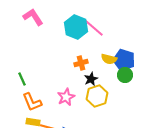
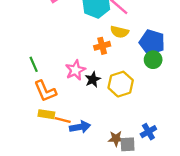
yellow semicircle: (109, 59) -> (119, 32), moved
black star: (91, 79) -> (93, 79), moved
pink star: (66, 97) -> (75, 70), moved

